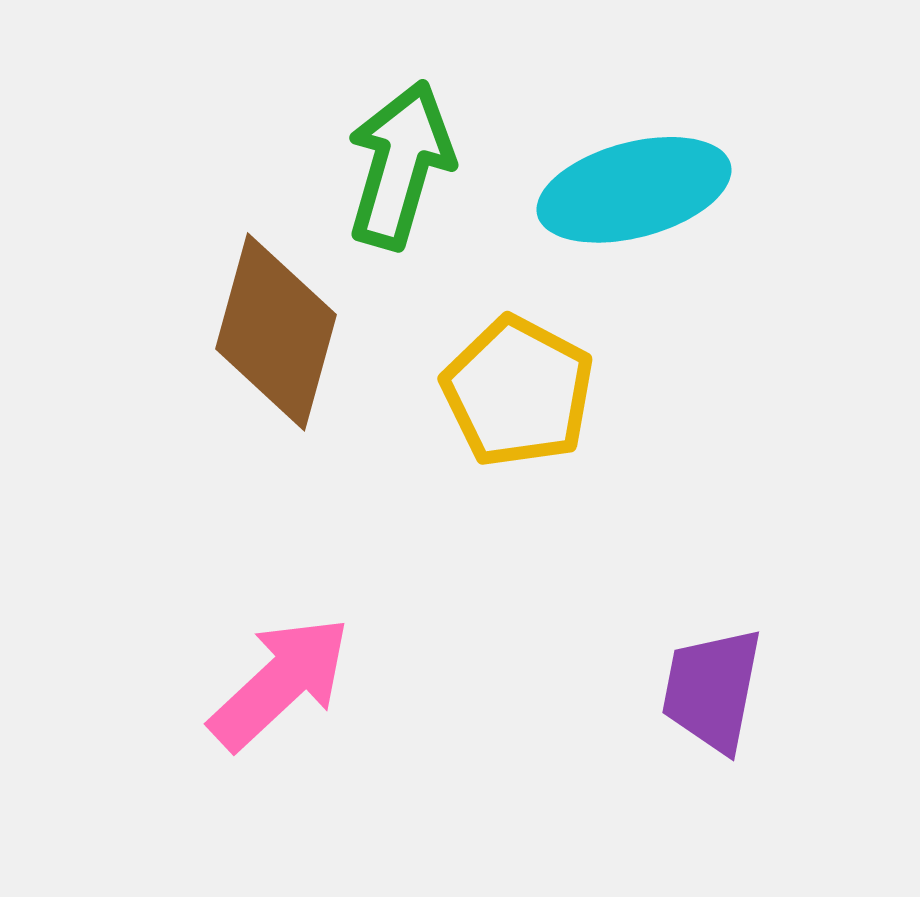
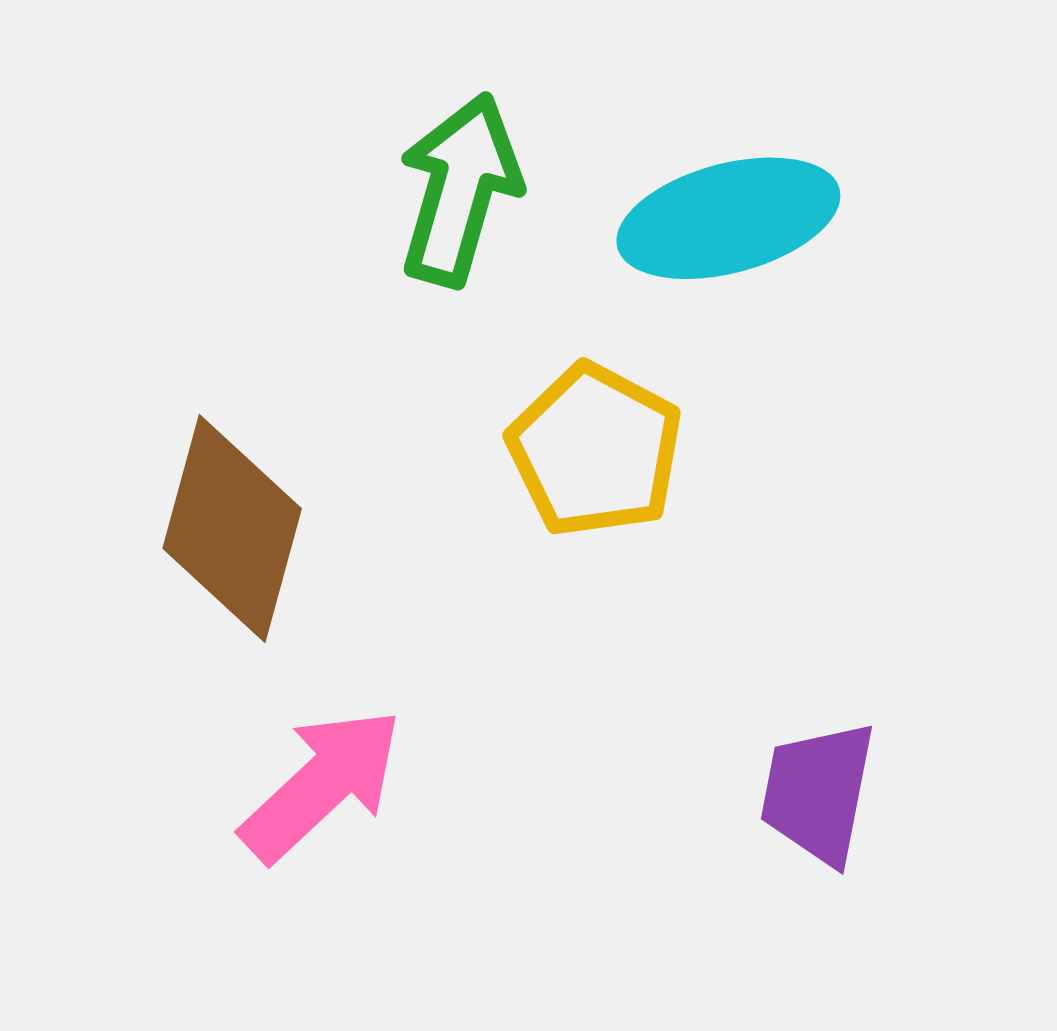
brown diamond: (276, 332) -> (232, 528), moved

